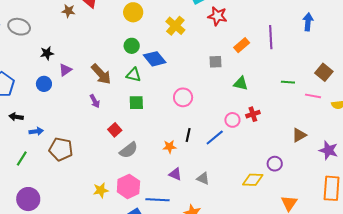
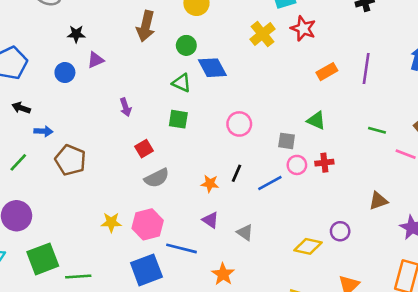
yellow cross: (175, 26) -> (263, 34), moved
gray square: (216, 62) -> (287, 141), moved
brown arrow: (101, 74) -> (146, 26), moved, turned 45

